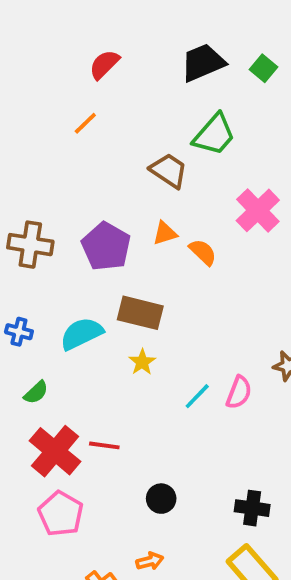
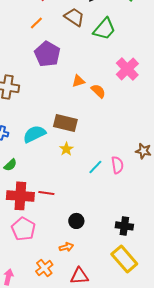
brown trapezoid: (169, 171) -> (74, 17), moved
purple pentagon: (106, 246) -> (47, 54), moved
pink semicircle: (239, 392) -> (117, 165), turned -30
red cross: (55, 451) -> (20, 196), turned -36
orange arrow: (150, 561) -> (66, 247), moved

